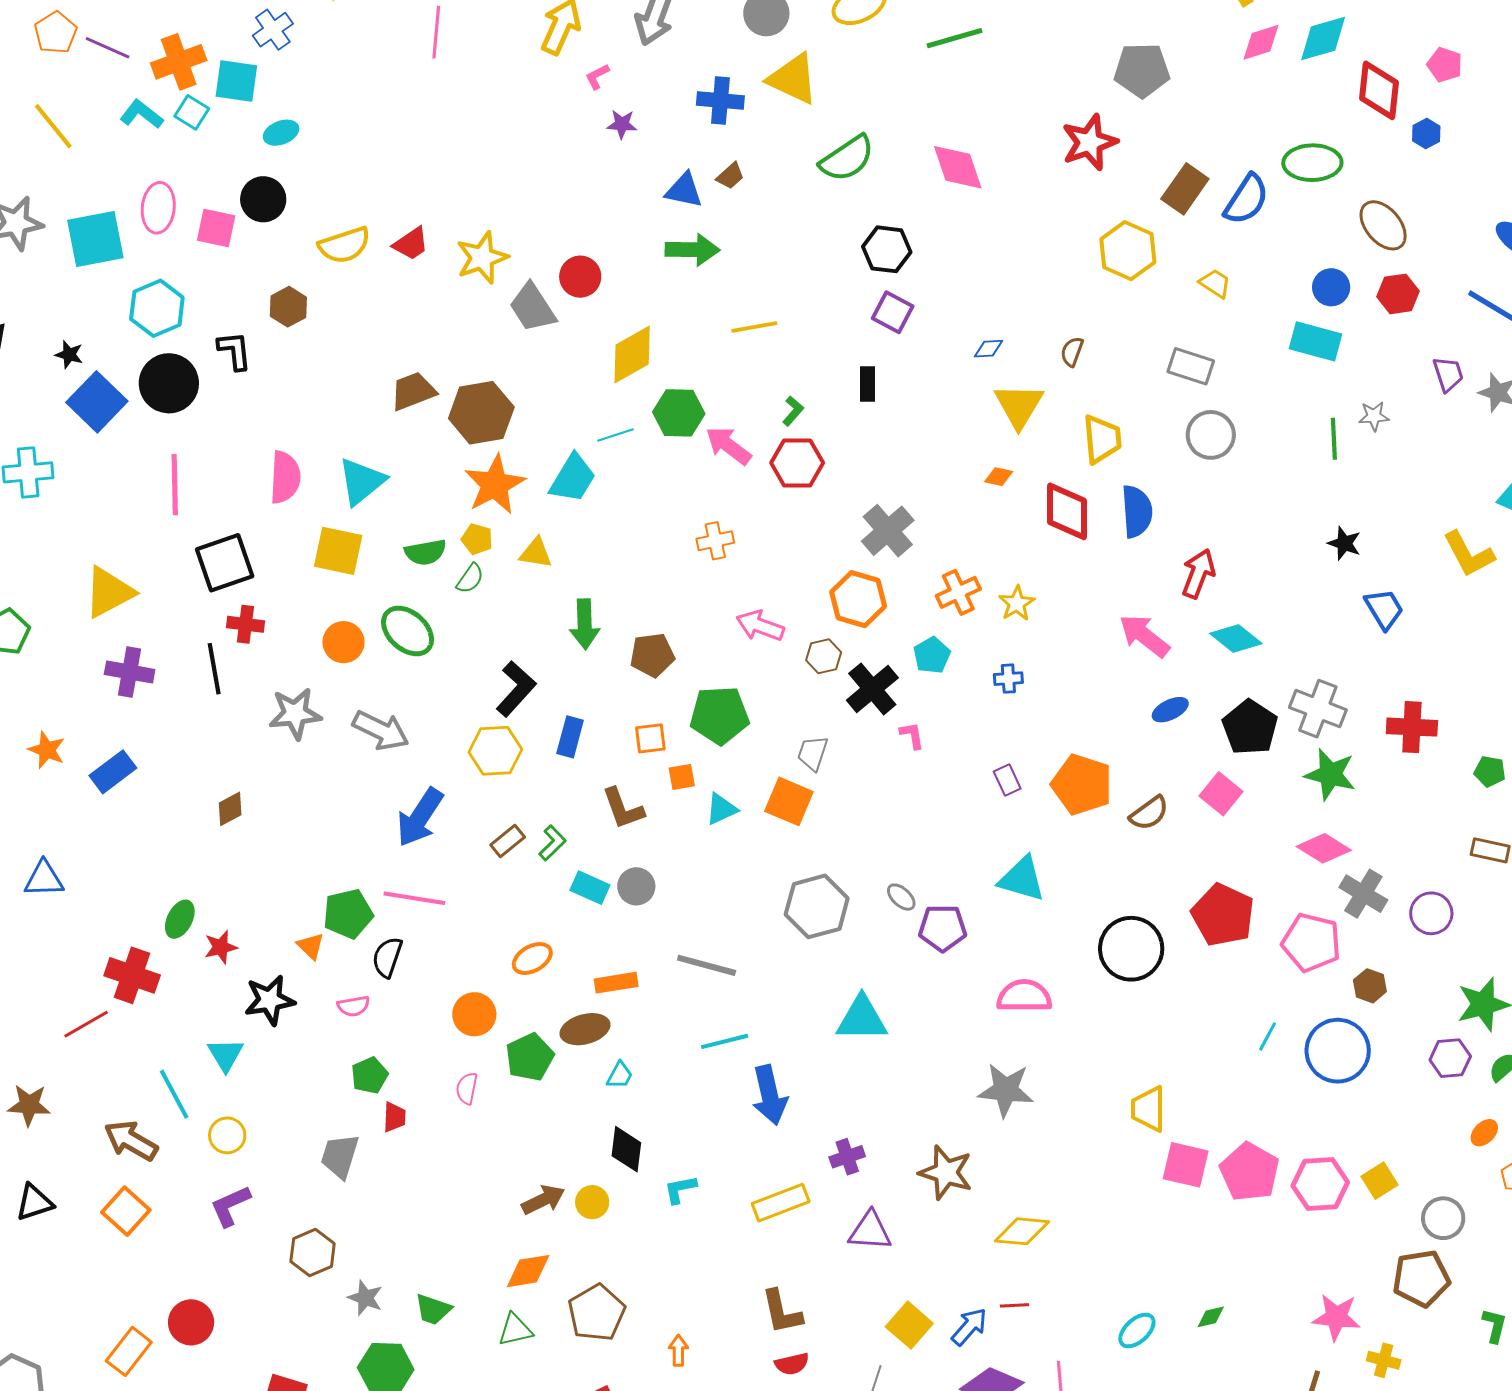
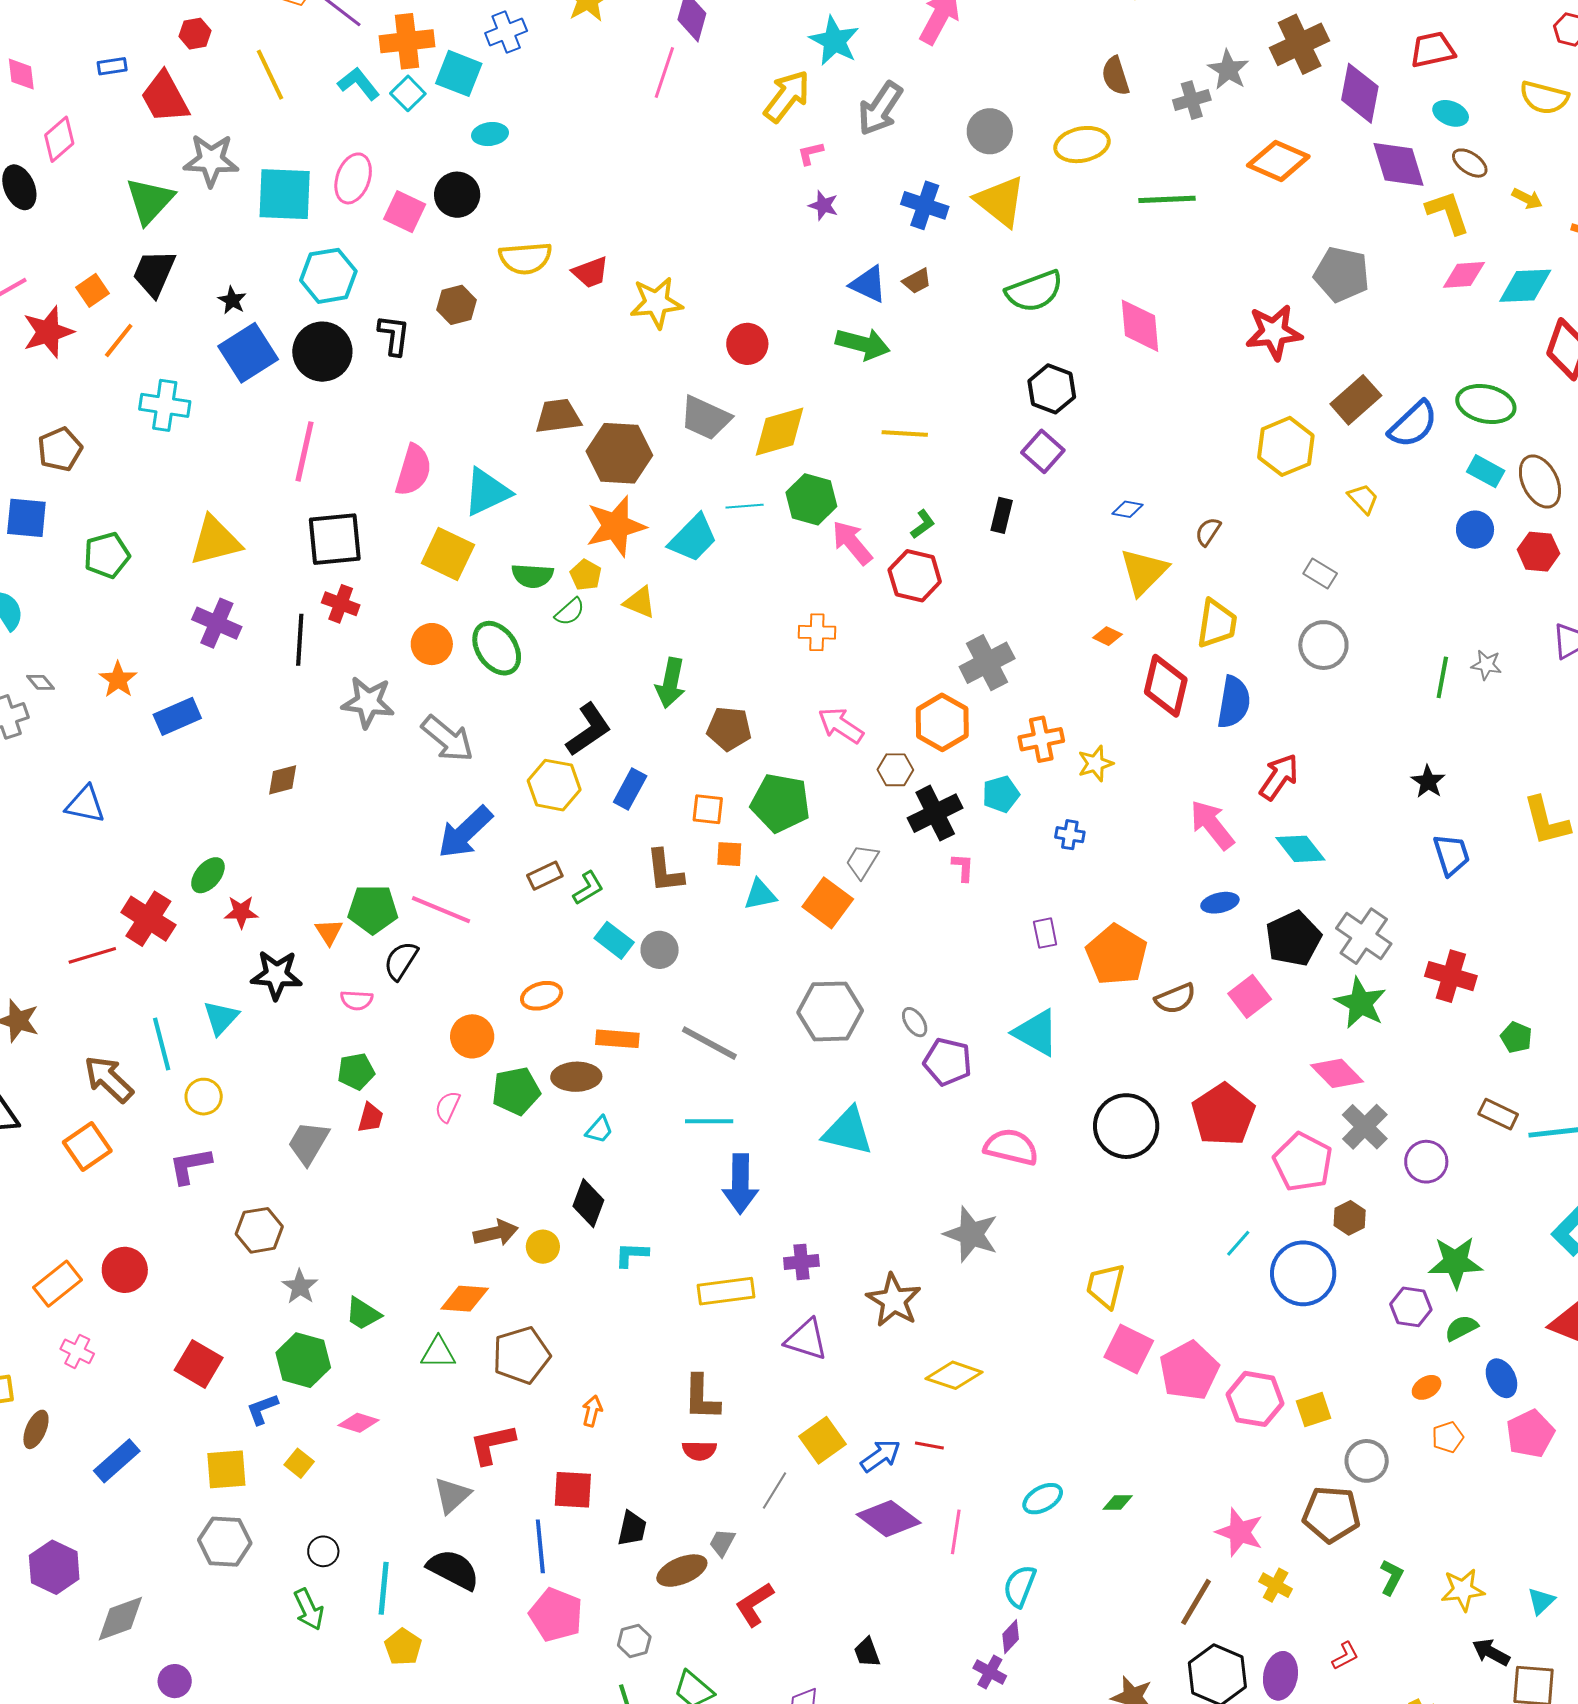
gray trapezoid: (532, 307) -> (705, 418), moved, turned -46
cyan rectangle: (1315, 341) -> (1486, 471), moved, size x0.7
gray rectangle: (1191, 366) -> (1320, 574), size x0.7

